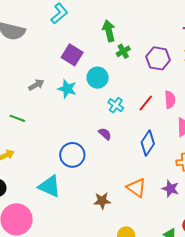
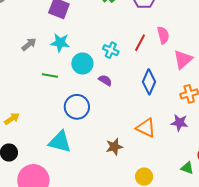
cyan circle: (98, 78) -> (82, 64), moved
green line: (17, 118) -> (50, 76), moved

